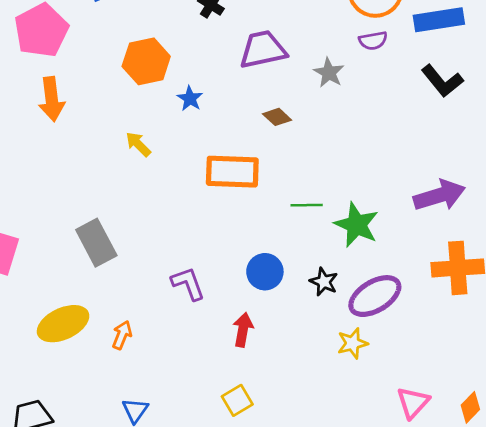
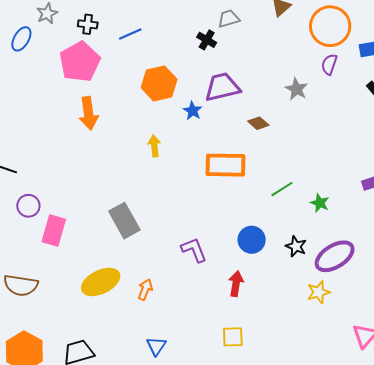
purple semicircle: (373, 41) -> (329, 64), turned 120
purple trapezoid: (263, 50) -> (222, 87), moved
yellow arrow: (138, 144) -> (154, 146), turned 40
green line: (307, 205) -> (282, 189), turned -30
green star: (357, 225) -> (320, 203), size x0.6
yellow square: (237, 400) -> (233, 337), turned 30

